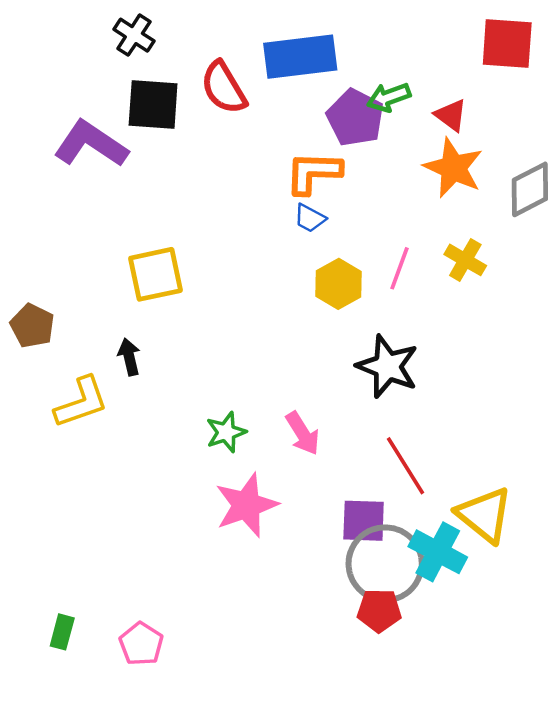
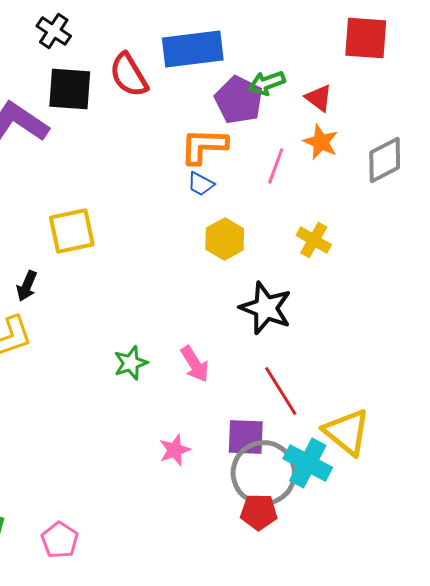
orange star: (453, 168) -> (321, 142), size x0.7
yellow cross: (465, 260) -> (314, 240), moved
pink line: (399, 268) -> (276, 166), moved
black arrow: (129, 357) -> (27, 286), moved, turned -144
pink star: (246, 505) -> (175, 450), moved, size x0.6

